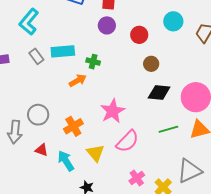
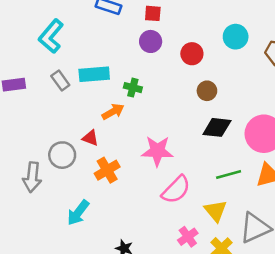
pink star: (113, 111) -> (157, 151), turned 30
red triangle: (42, 150) -> (90, 138), moved
yellow triangle: (95, 153) -> (215, 211), moved
cyan arrow: (66, 161) -> (78, 213), moved, turned -110

